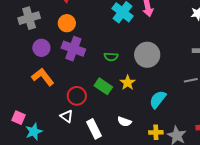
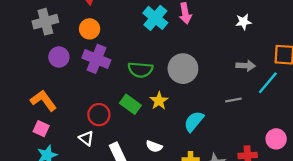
green semicircle: (111, 57) -> (140, 70), size x1.5
orange L-shape: (43, 77) -> (43, 101), moved
pink square: (18, 118) -> (41, 129), moved

